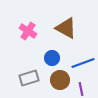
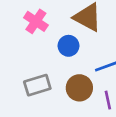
blue circle: (52, 58) -> (69, 46), moved

